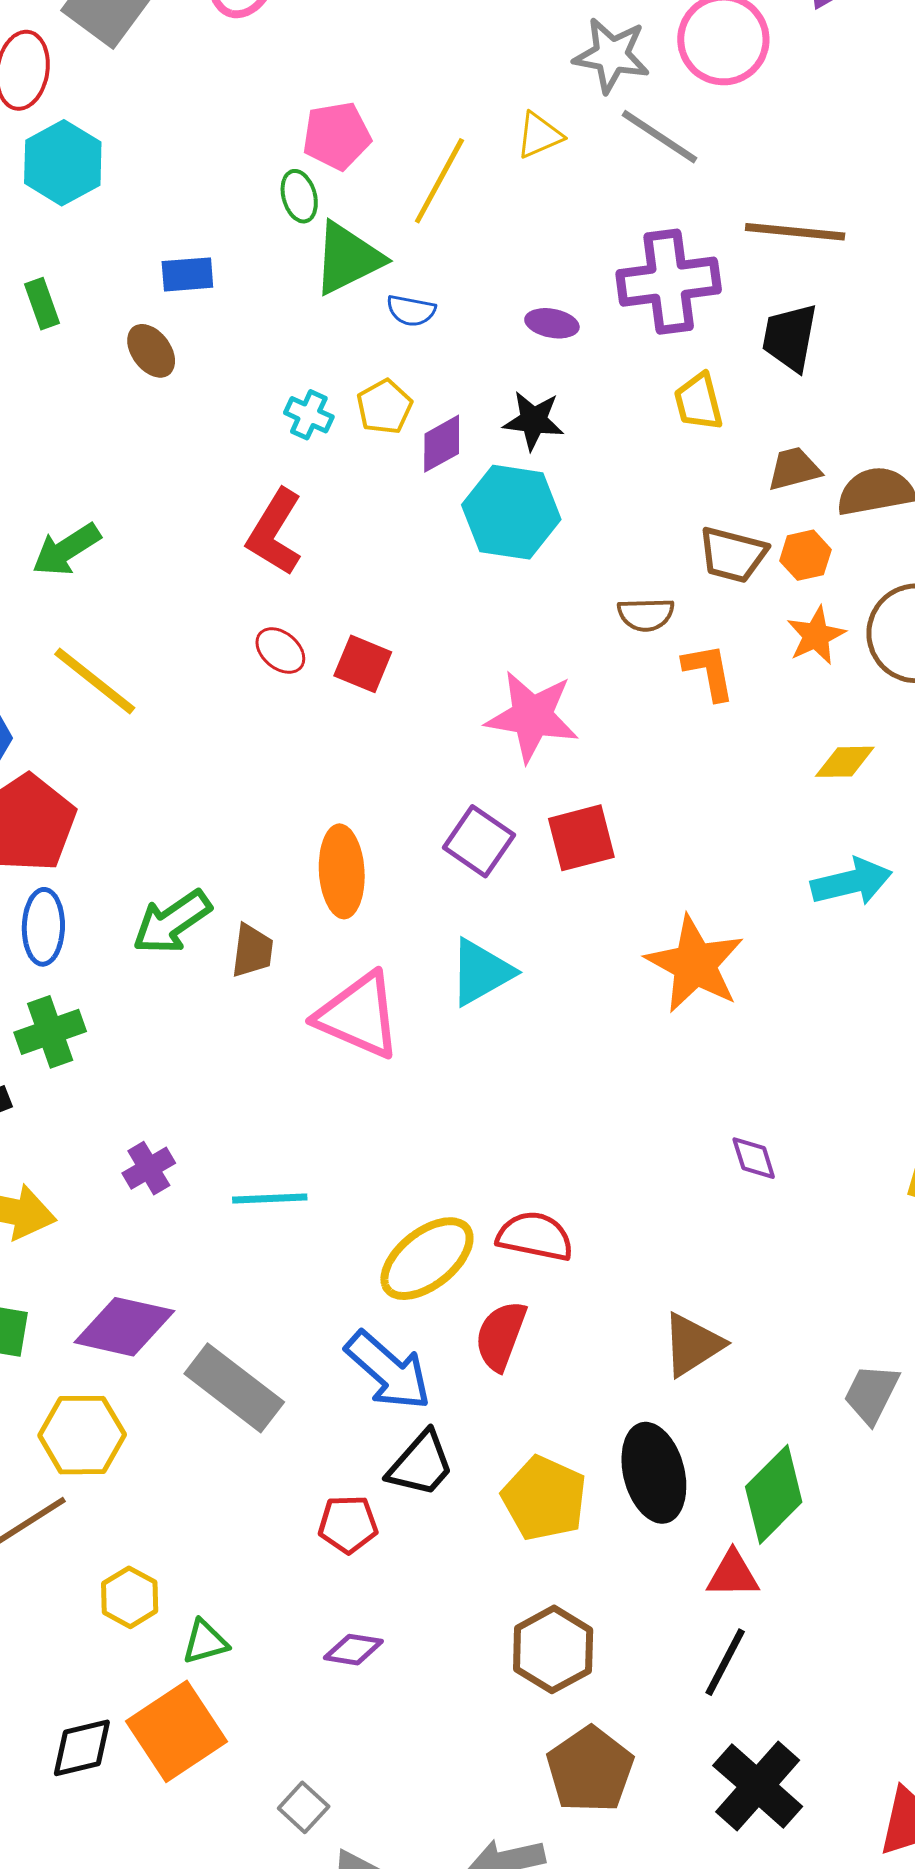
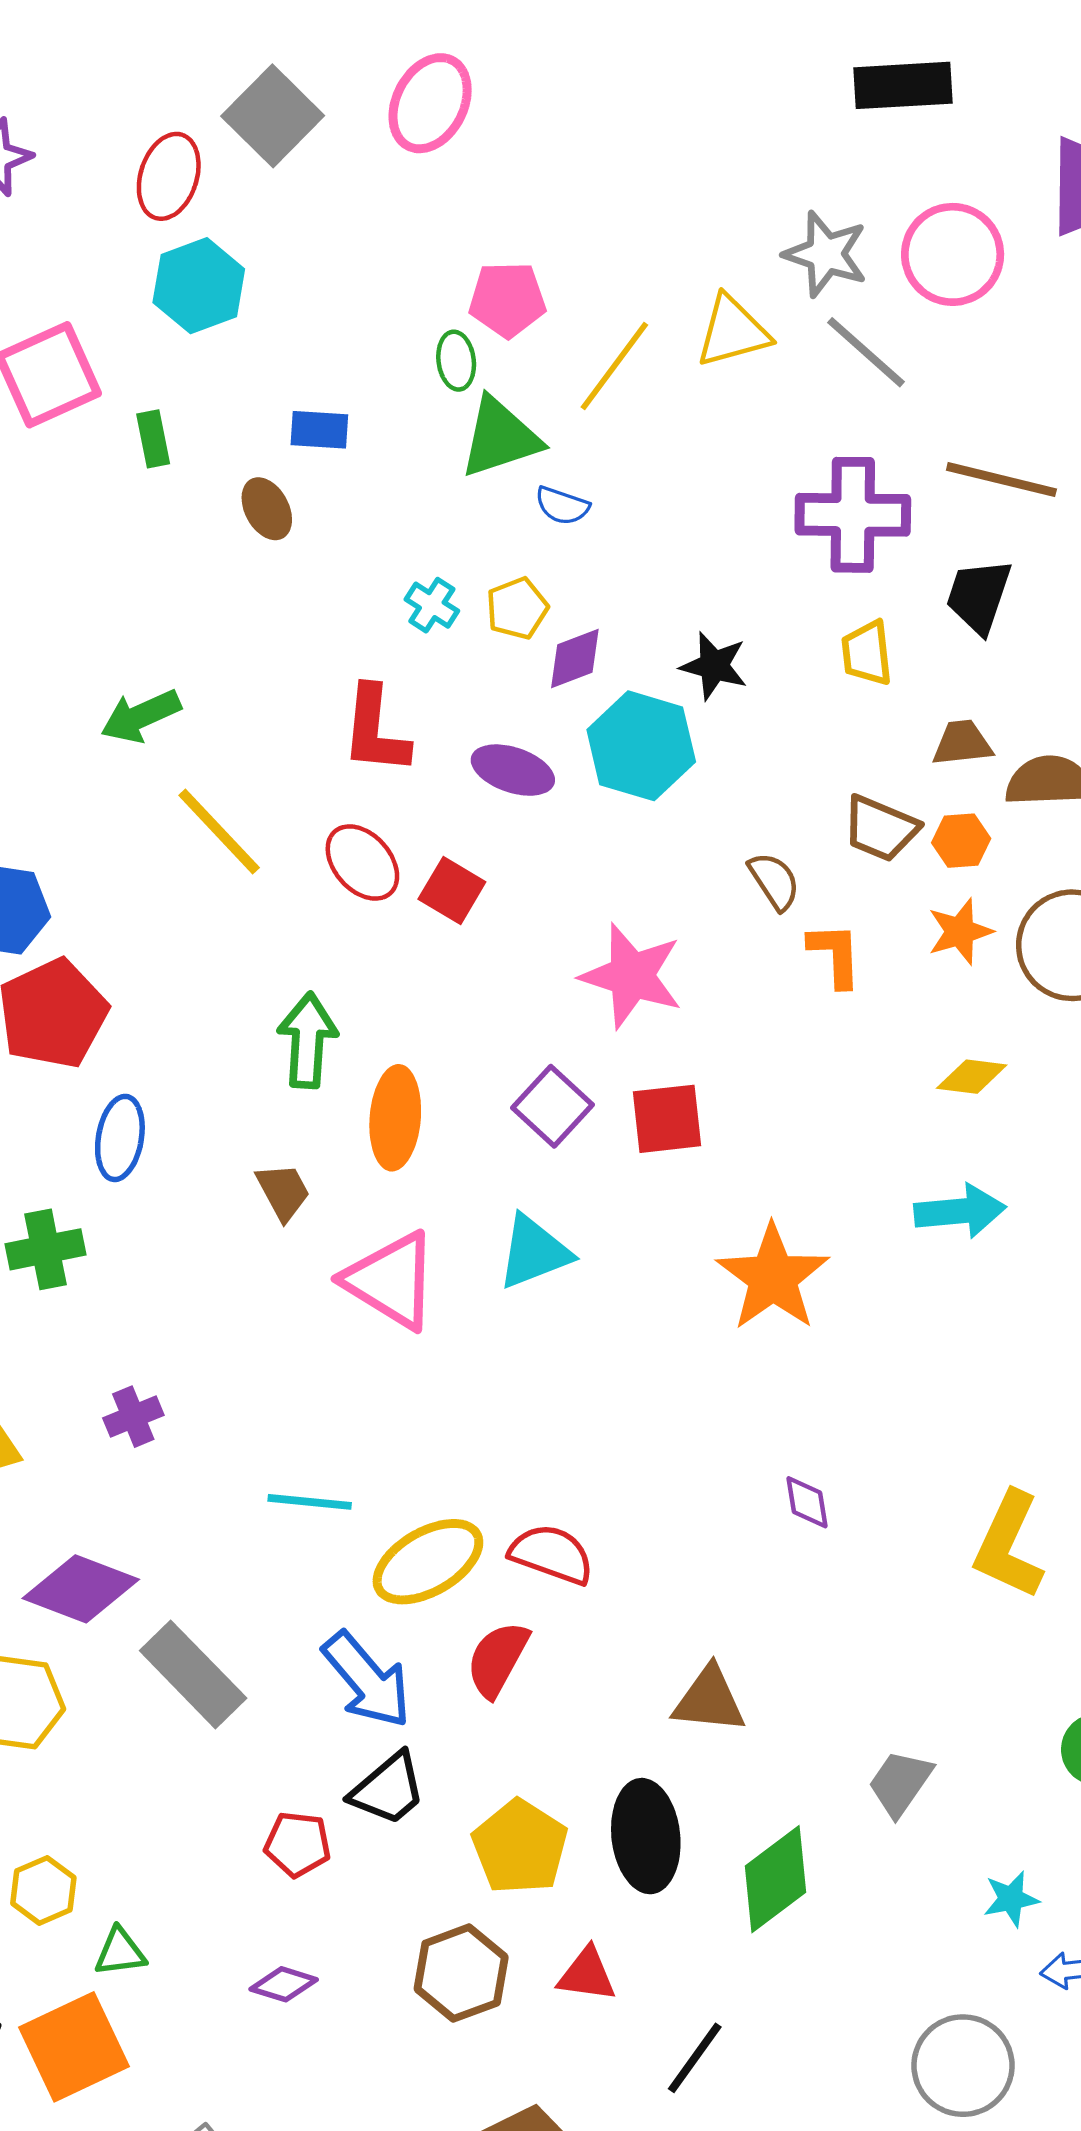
yellow triangle: (539, 135) -> (733, 331), size x1.4
purple ellipse: (552, 323) -> (513, 770), moved, size x1.4
black star: (534, 421) -> (714, 666), moved
red L-shape: (275, 532) -> (375, 730), turned -34
brown semicircle: (646, 615) -> (774, 881), turned -130
red ellipse: (280, 651) -> (362, 863), size x1.4
yellow line: (95, 681) -> (219, 832), moved
green arrow: (172, 922) -> (307, 1040), moved, turned 120
blue ellipse: (43, 927) -> (120, 1138), moved
brown trapezoid: (252, 951) -> (283, 1192), turned -44
cyan line: (270, 1199) -> (310, 1502), moved
brown triangle: (692, 1345) -> (709, 1700), turned 30
red triangle: (733, 1574) -> (587, 1975), moved
brown hexagon: (553, 1649) -> (461, 1973), moved

